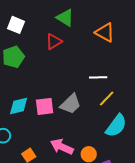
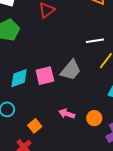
pink arrow: (62, 147) -> (67, 114), size x0.7

